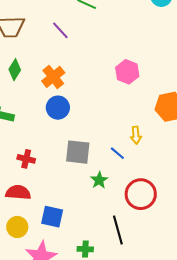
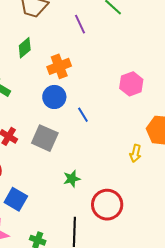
yellow arrow: (136, 135) -> (135, 153), moved
gray square: (78, 152) -> (45, 138), moved
blue line: (117, 153) -> (83, 115), moved

